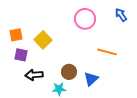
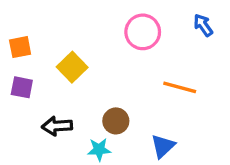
orange square: (16, 35) -> (20, 47), moved
purple square: (21, 55) -> (22, 87), moved
blue triangle: (91, 79) -> (163, 146), moved

